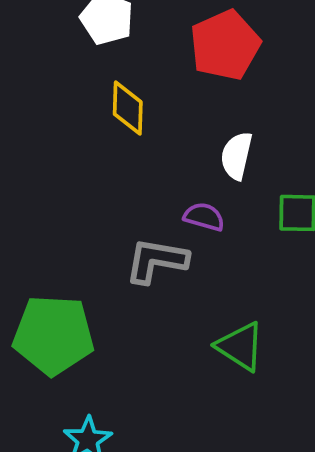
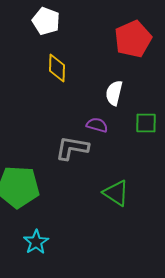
red pentagon: (225, 45) -> (133, 39), moved

